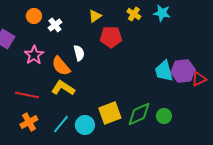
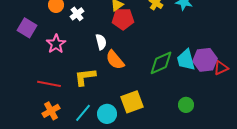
red pentagon: (111, 37) -> (123, 19), moved
orange semicircle: (61, 66) -> (115, 60), moved
yellow L-shape: (63, 88) -> (85, 77), turned -40
green diamond: (139, 114) -> (161, 63), moved

